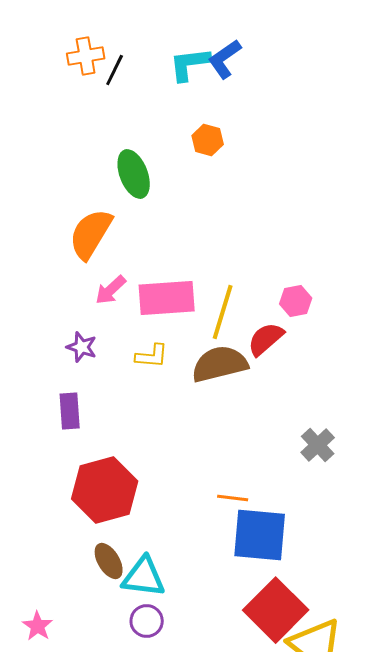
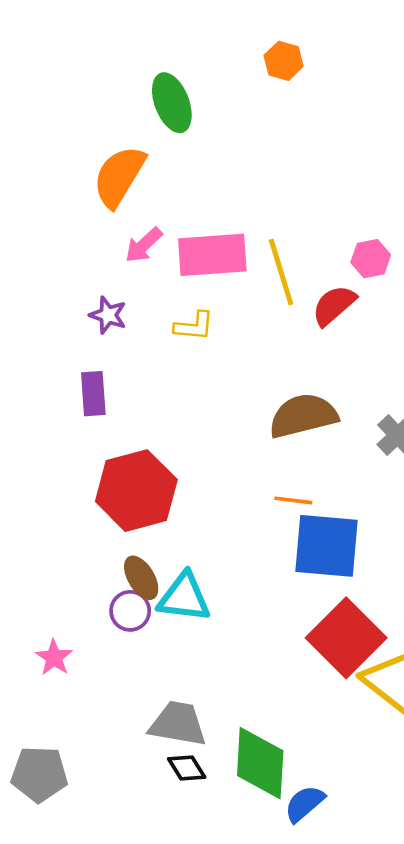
orange hexagon: (208, 140) -> (284, 61), moved
yellow line: (223, 312) -> (281, 272), turned -34
brown semicircle: (220, 364) -> (303, 416), moved
purple circle: (147, 621) -> (130, 611), moved

